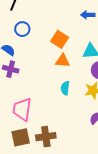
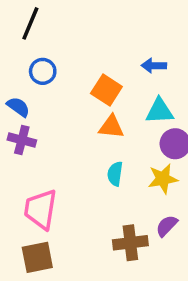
blue arrow: (88, 15) -> (154, 66), moved
brown cross: (46, 137) -> (130, 243), moved

